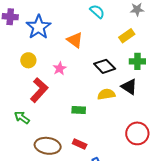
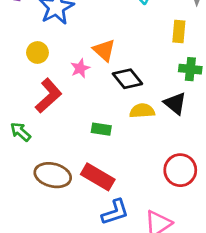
yellow rectangle: (127, 36) -> (179, 32), turned -56
orange triangle: (75, 40) -> (104, 50), moved
black diamond: (105, 66) -> (127, 79), moved
red rectangle: (80, 144) -> (98, 177), size x1.6

